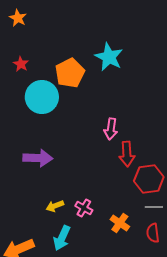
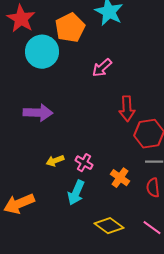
red star: (21, 64) -> (21, 19), size x1.8
pink arrow: (111, 129) -> (102, 68), moved, turned 40
cyan arrow: (62, 238) -> (76, 193), moved

